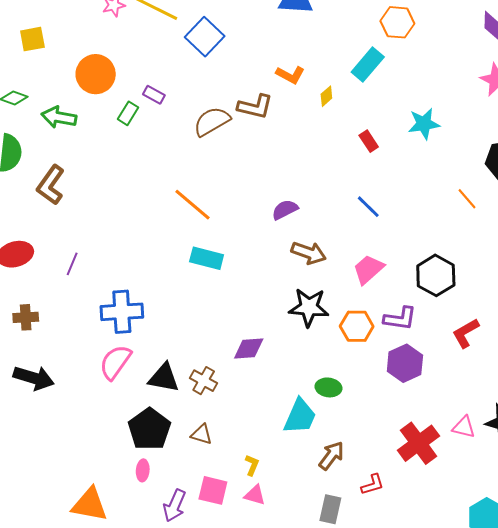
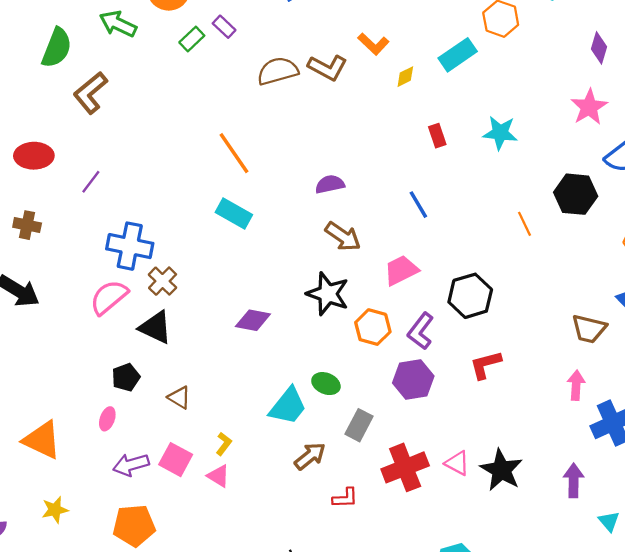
purple L-shape: (400, 319) -> (421, 331), turned 104
brown cross: (204, 381) -> (163, 281), moved
black pentagon: (149, 429) -> (126, 377), size x0.6
purple arrow: (175, 506) -> (131, 465), turned 36
gray rectangle: (330, 509) -> (359, 425), moved

